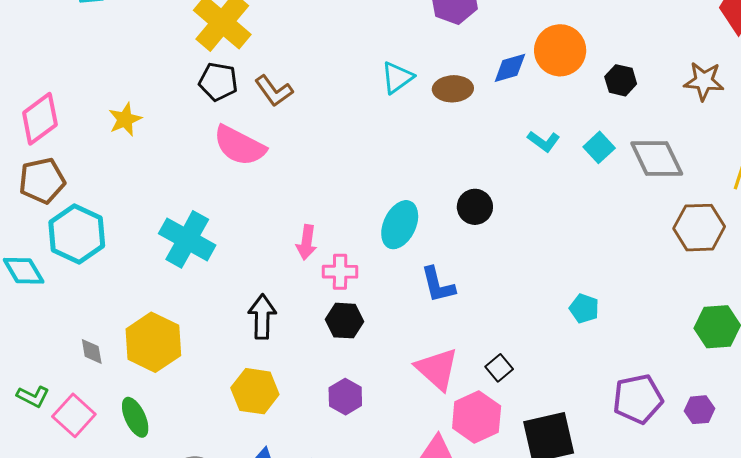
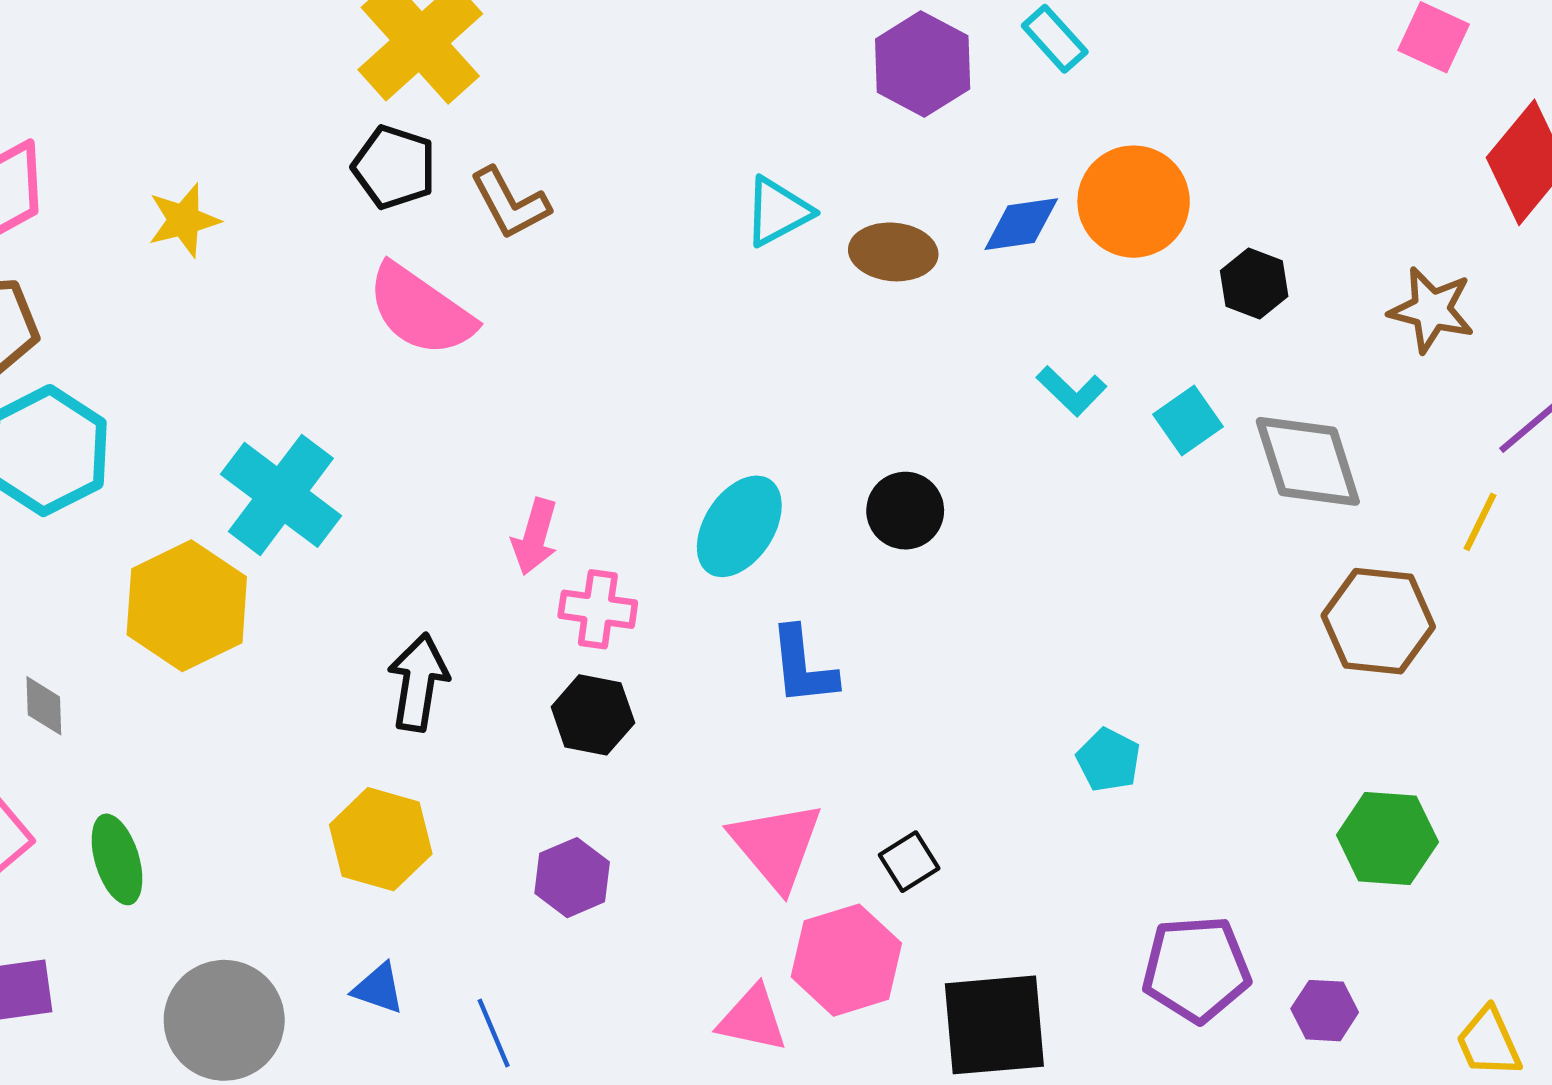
yellow hexagon: (153, 342) -> (187, 606), moved

